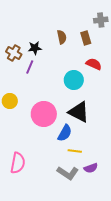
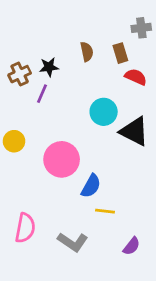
brown cross: (14, 53) -> (20, 74), turned 35
red semicircle: (94, 64) -> (136, 77), moved
black triangle: (79, 112) -> (134, 131), moved
purple semicircle: (91, 168) -> (132, 246), moved, turned -32
gray L-shape: (68, 173) -> (73, 242), moved

